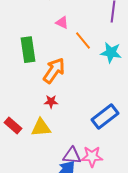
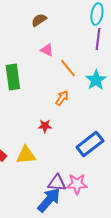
cyan star: (111, 53) -> (96, 80), turned 30
orange arrow: (54, 71) -> (62, 98), moved, size x0.6
red star: (51, 102) -> (45, 126), moved

